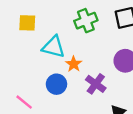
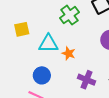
blue circle: (56, 84) -> (42, 75), moved
purple cross: (96, 84) -> (87, 80), moved

